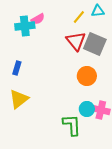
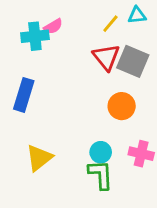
blue rectangle: (17, 68) -> (24, 95), size x1.6
yellow triangle: (19, 99) -> (39, 158), moved
cyan circle: (87, 109) -> (101, 152), moved

